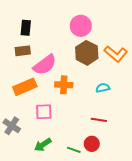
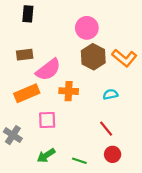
black rectangle: (26, 28) -> (28, 14), moved
red line: (99, 120) -> (106, 129), turned 42
red circle: (92, 144) -> (113, 154), moved

